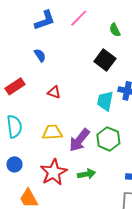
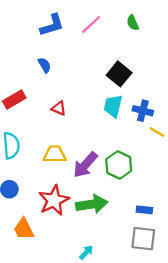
green semicircle: (115, 30) -> (133, 23), moved
cyan trapezoid: (105, 101) -> (113, 106), moved
green arrow: (87, 174) -> (92, 204), size x1.5

